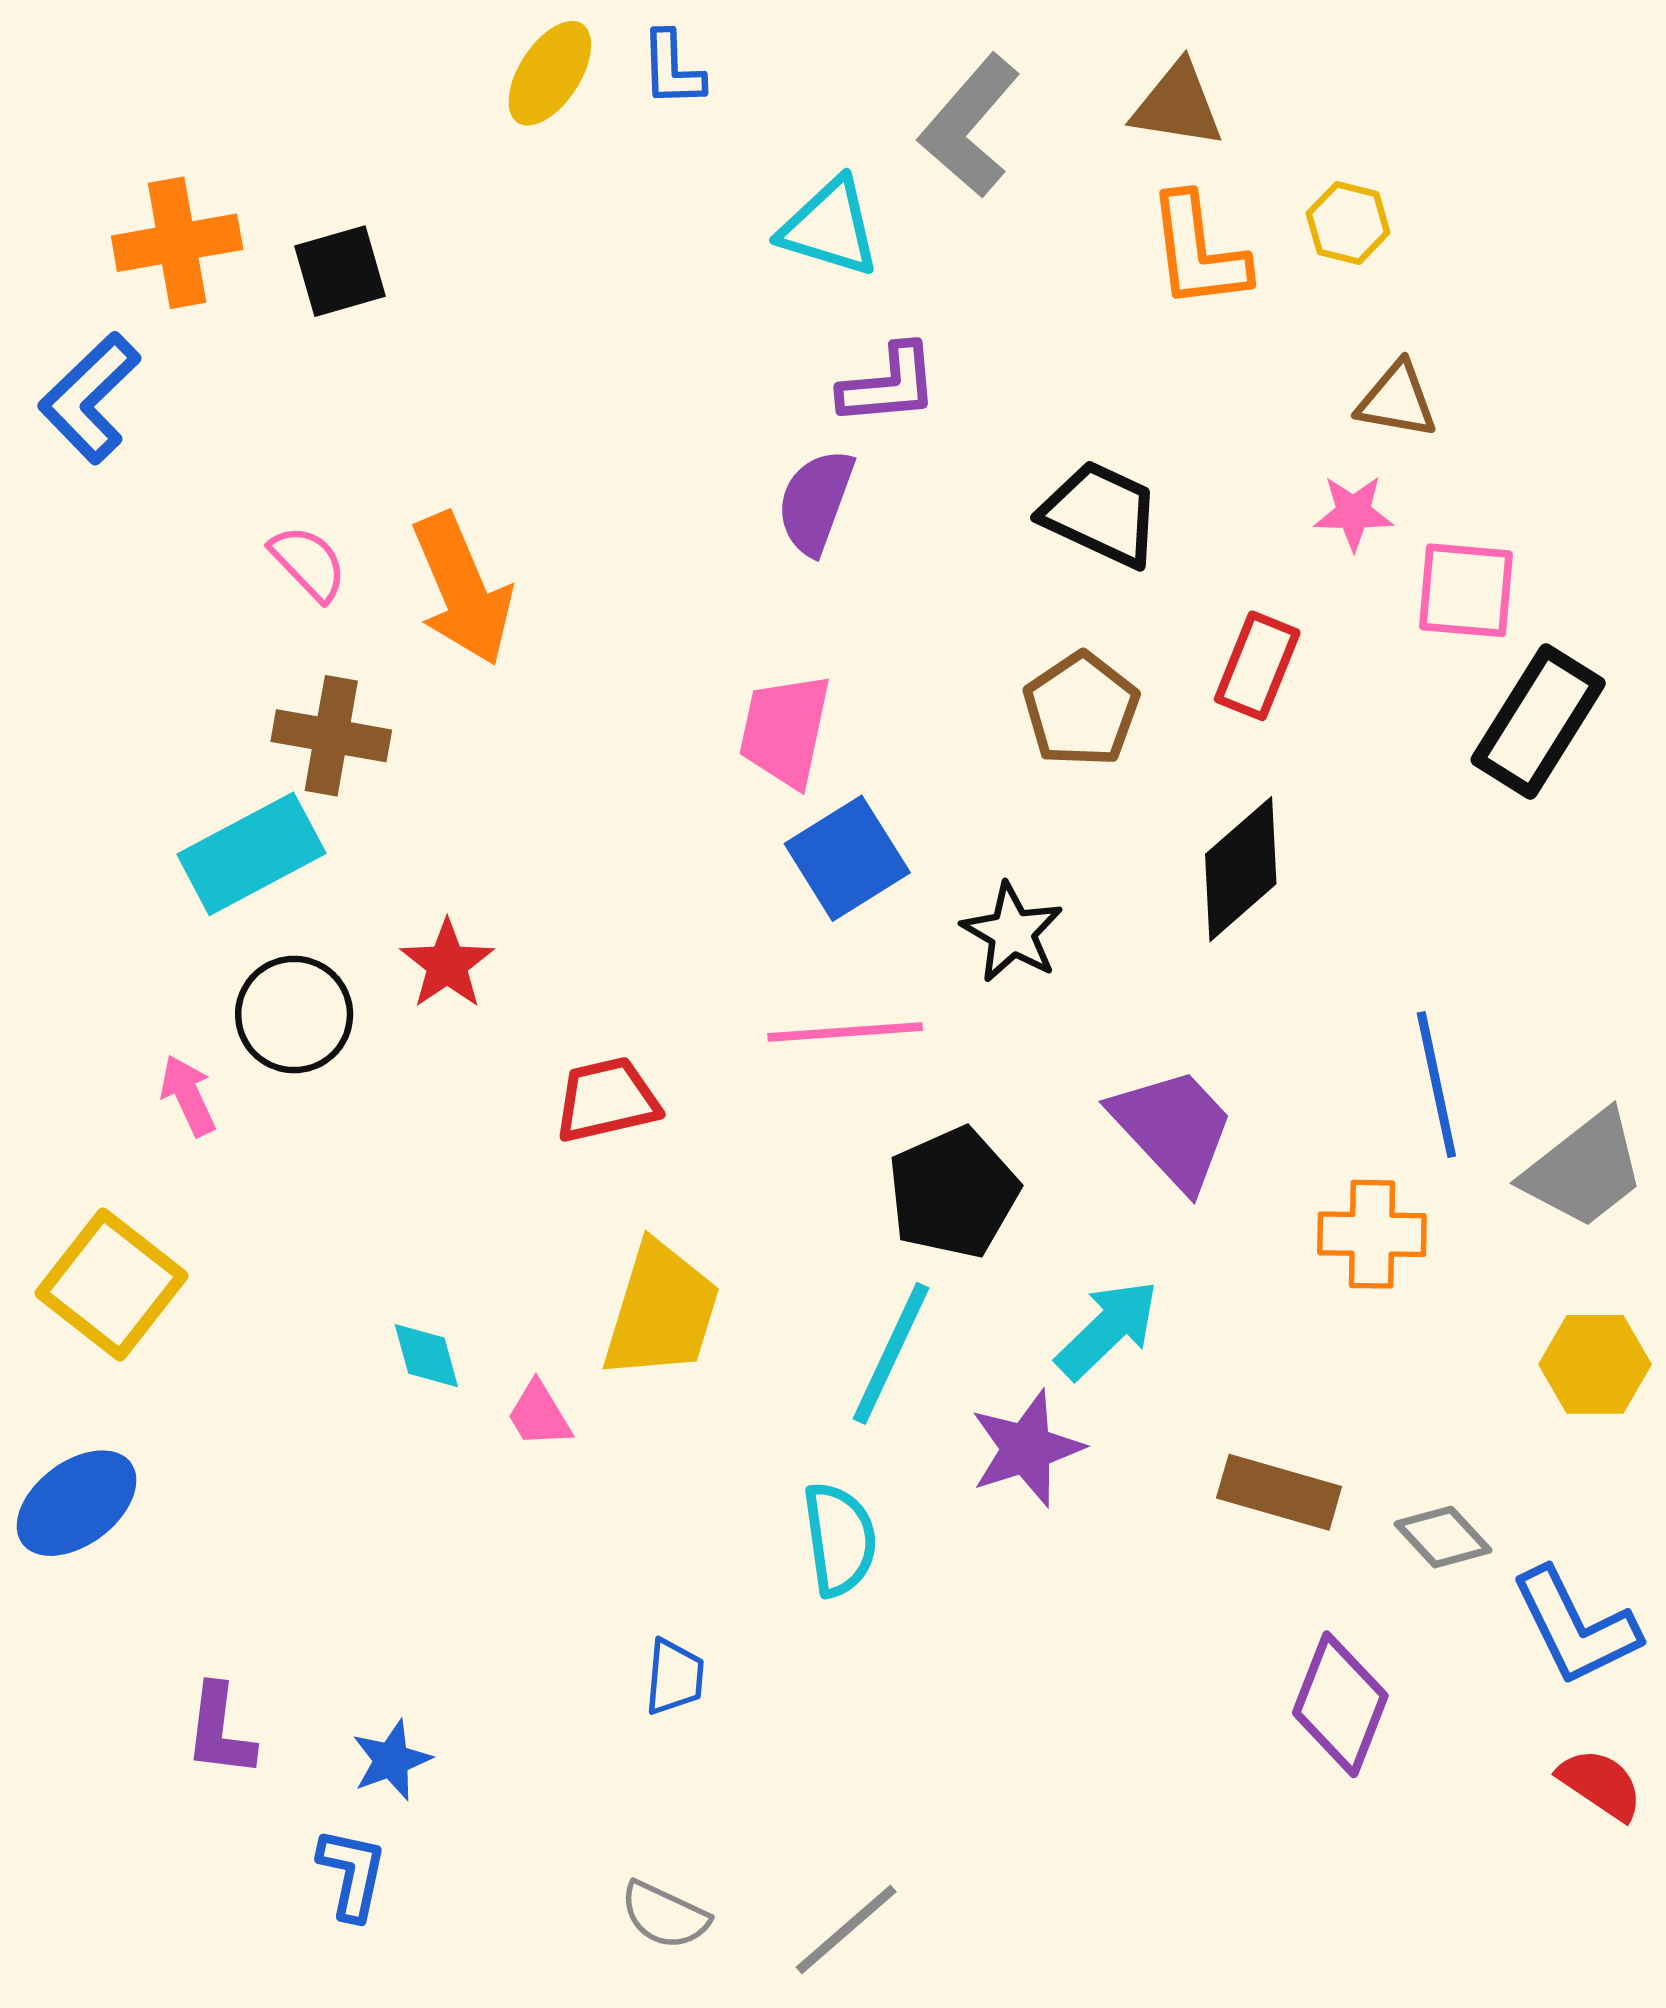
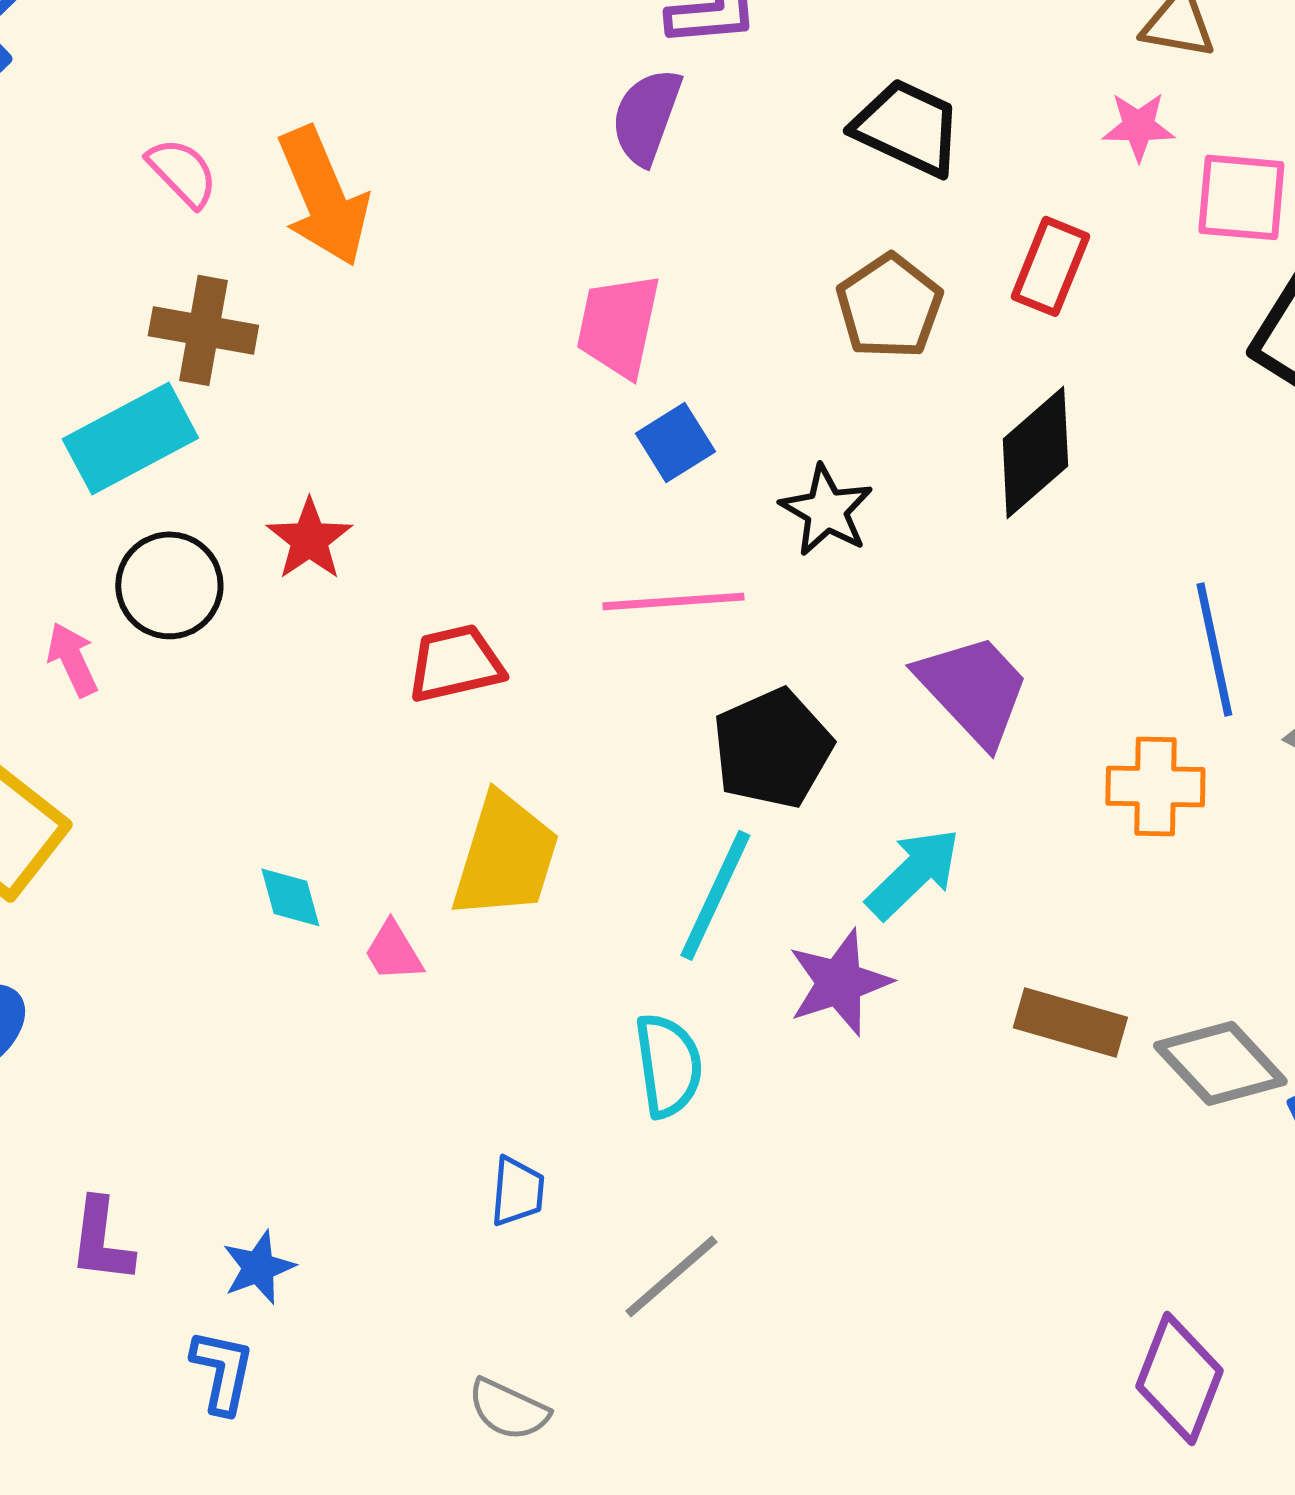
blue square: (847, 858) -> (675, 442), size x0.7
gray diamond: (1443, 1537) -> (1220, 1063), size x1.5
purple diamond: (1340, 1704) -> (1179, 1378), moved
gray line: (846, 1930) -> (671, 1276), moved

